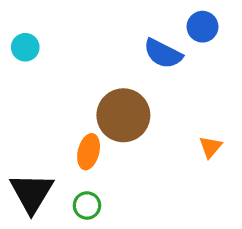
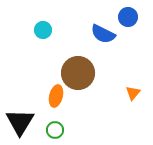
cyan circle: (25, 47) -> (43, 30), moved

